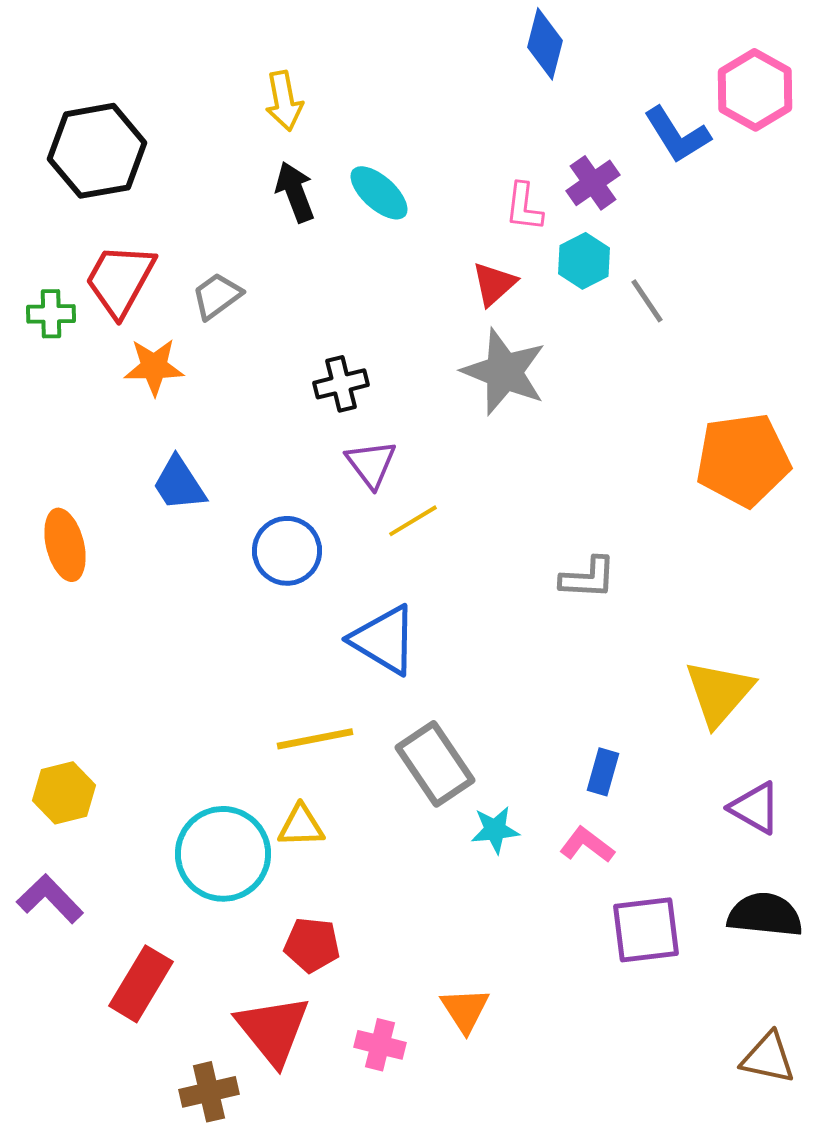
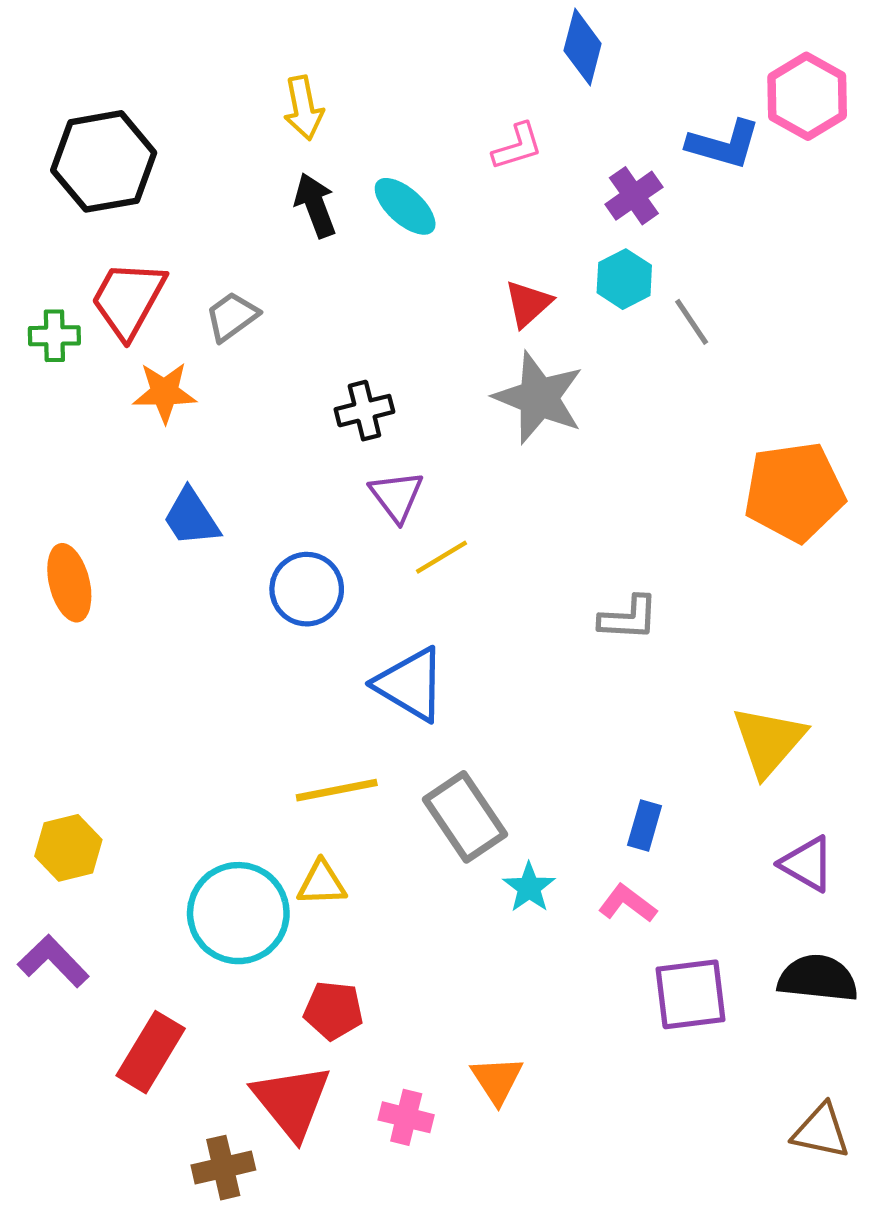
blue L-shape: (677, 135) -> (724, 144), turned -42
pink L-shape: (524, 207) -> (517, 146), moved, turned -114
cyan star: (495, 830) -> (529, 887), turned -30

